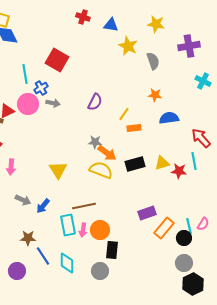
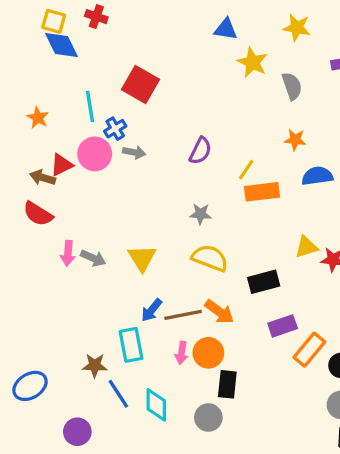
red cross: (83, 17) -> (96, 17), moved
orange rectangle: (134, 128) -> (262, 192), size x1.5
orange arrow: (107, 153) -> (219, 312), moved
black rectangle: (135, 164) -> (264, 282), moved
gray arrow: (23, 200) -> (93, 258), moved
blue arrow: (43, 206) -> (152, 310), moved
cyan rectangle: (68, 225) -> (131, 345), moved
purple circle: (17, 271) -> (77, 432), moved

